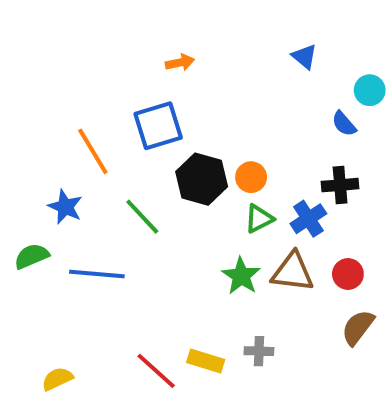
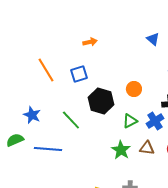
blue square: (158, 126) -> (79, 74), size x0.7
orange line: (93, 151) -> (46, 70), moved
orange circle: (251, 177) -> (134, 89), moved
brown triangle: (293, 272) -> (147, 148), size x0.7

